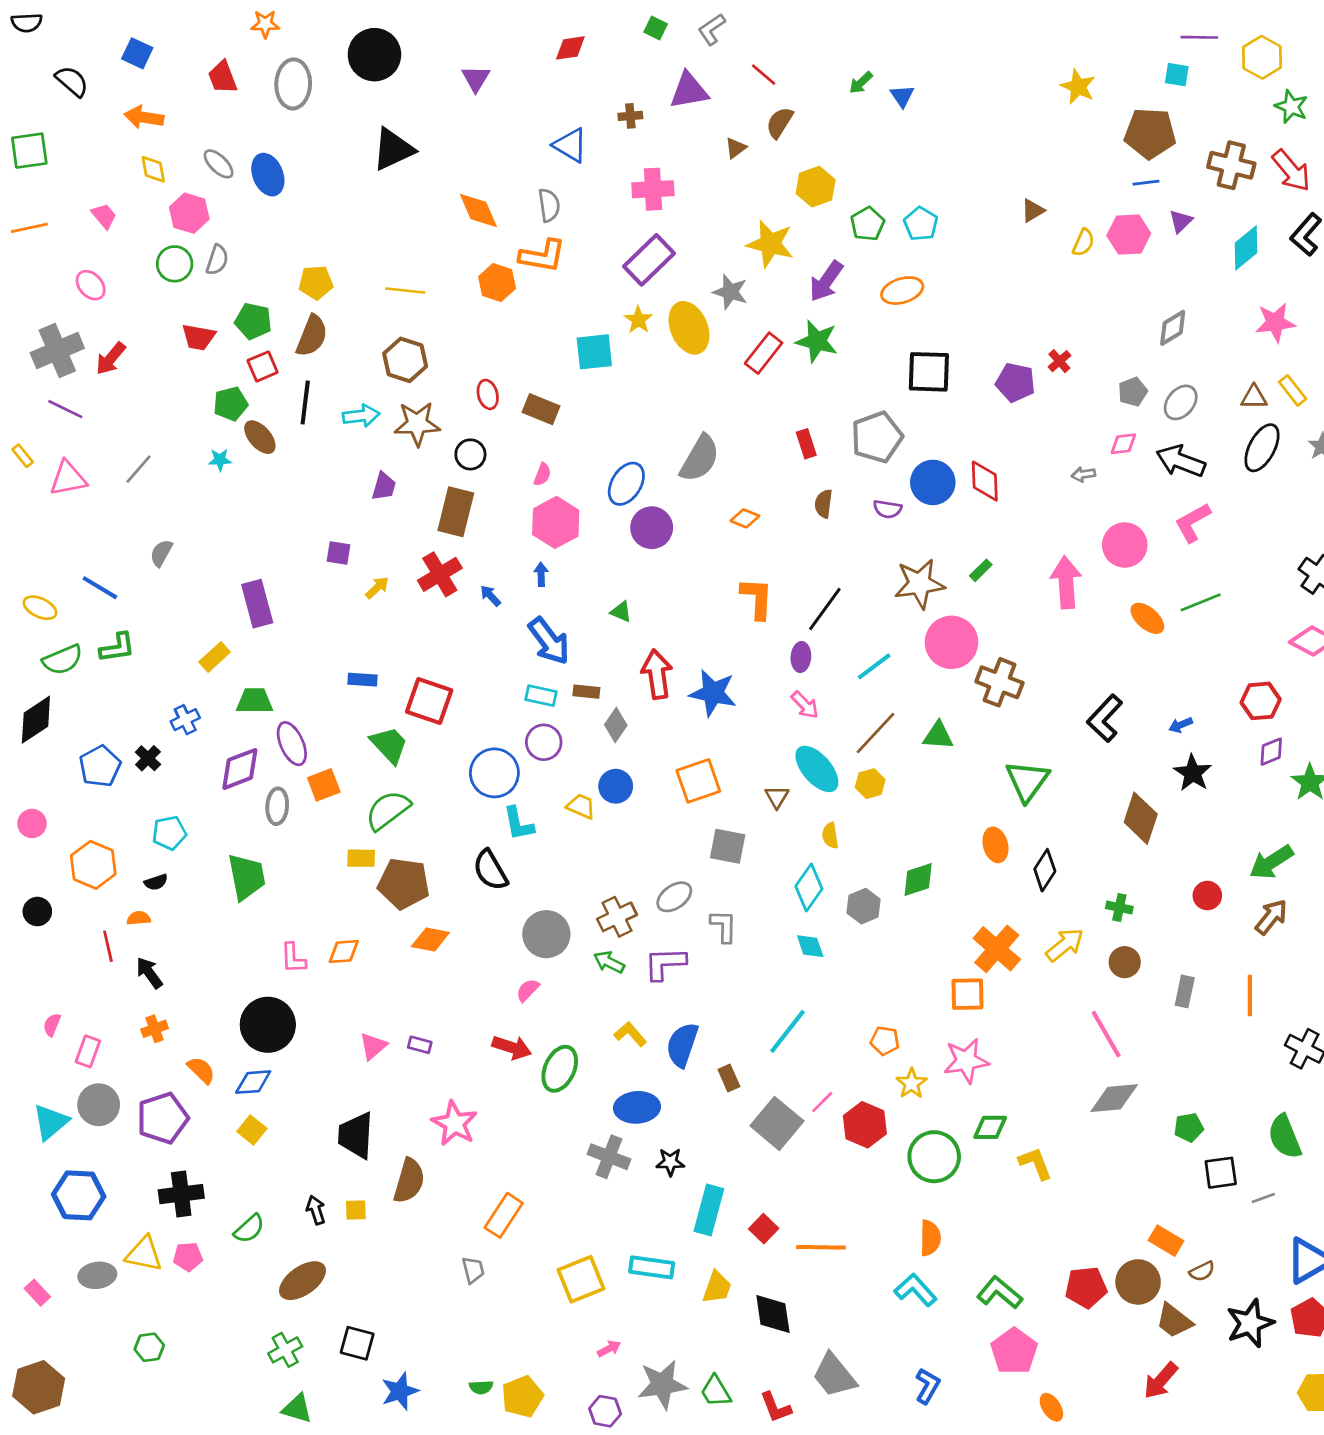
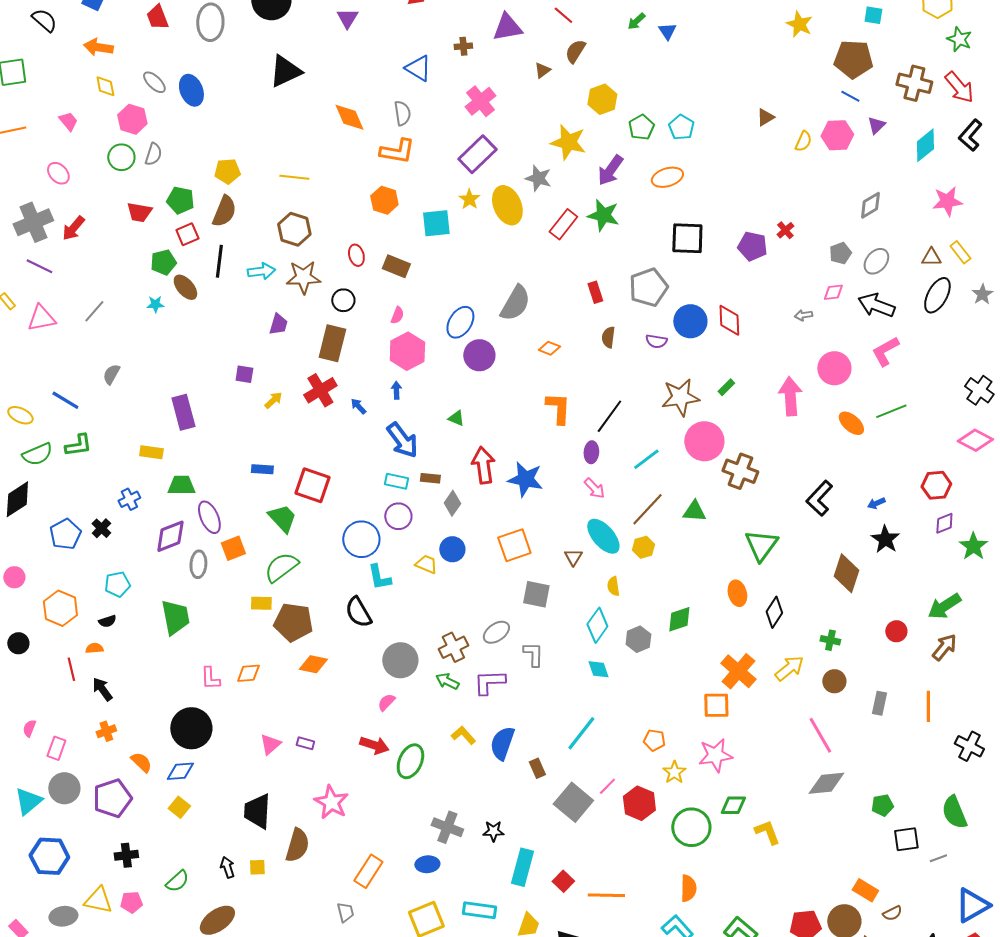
blue line: (1146, 183) -> (850, 96), turned 36
pink cross: (653, 189) -> (480, 101), turned -36
orange hexagon: (497, 283) -> (384, 200), moved
yellow rectangle: (215, 657) -> (151, 452), turned 50
blue ellipse: (637, 1107) -> (427, 864), moved, size x0.7
black cross: (181, 1194) -> (126, 855), size x0.7

